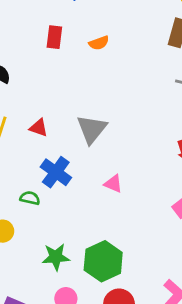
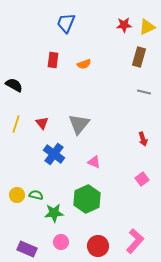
red triangle: (39, 128) -> (42, 123), turned 32
green semicircle: (30, 198) -> (36, 195), moved
green hexagon: (103, 261) -> (87, 199), moved

